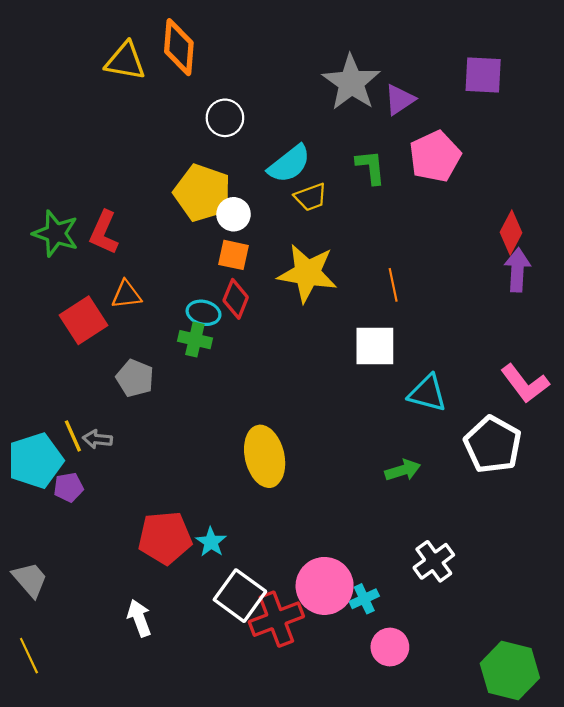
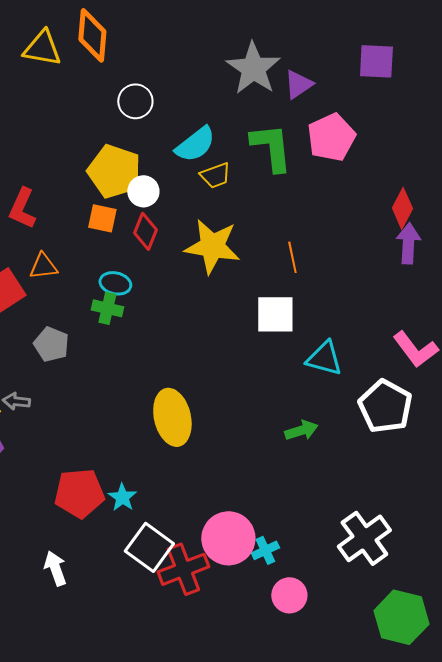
green L-shape: (371, 167) -> (271, 147), size x1.5
orange square: (234, 255) -> (102, 218), moved
red diamond: (236, 299) -> (145, 231), moved
white cross: (434, 561) -> (364, 538), moved, size x1.4

